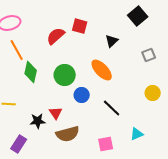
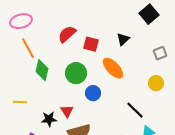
red square: (80, 26) -> (91, 44), moved
yellow circle: (153, 93) -> (156, 83), moved
black line: (112, 108) -> (135, 110), moved

